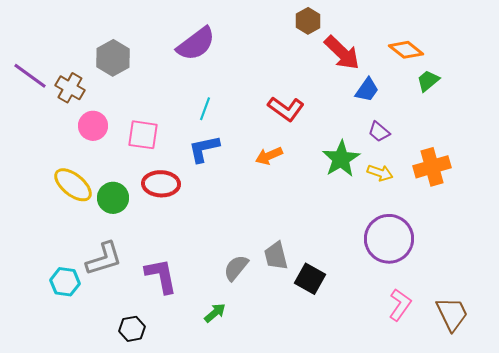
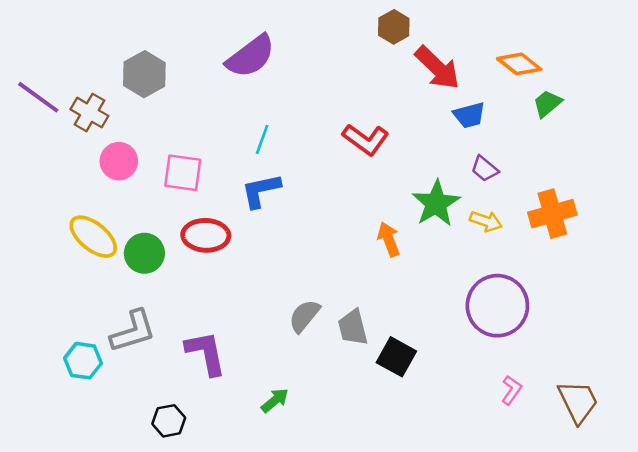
blue trapezoid: (367, 90) -> (469, 115), turned 40
orange arrow: (269, 156) -> (389, 239), moved, turned 92
gray semicircle: (236, 268) -> (304, 316), moved
pink L-shape: (400, 305) -> (511, 390), size x0.7

